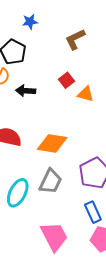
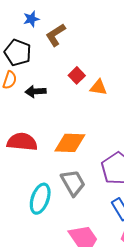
brown L-shape: (75, 39) -> (56, 35), moved
gray trapezoid: (51, 181) -> (73, 183), turned -48

